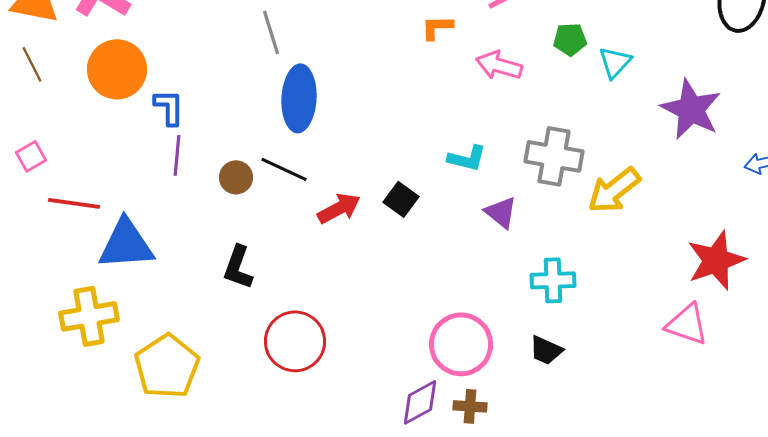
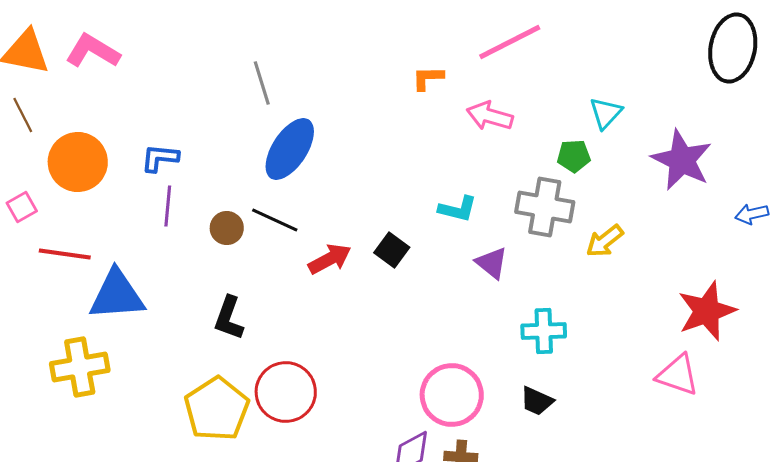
green pentagon: (570, 39) -> (574, 156), moved
orange circle: (117, 69) -> (78, 162), moved
blue ellipse: (299, 98) -> (290, 149), turned 30
blue L-shape: (169, 107) -> (160, 158), turned -84
yellow arrow: (614, 190) -> (605, 241), size x0.7
yellow pentagon: (167, 366) -> (217, 409), moved

